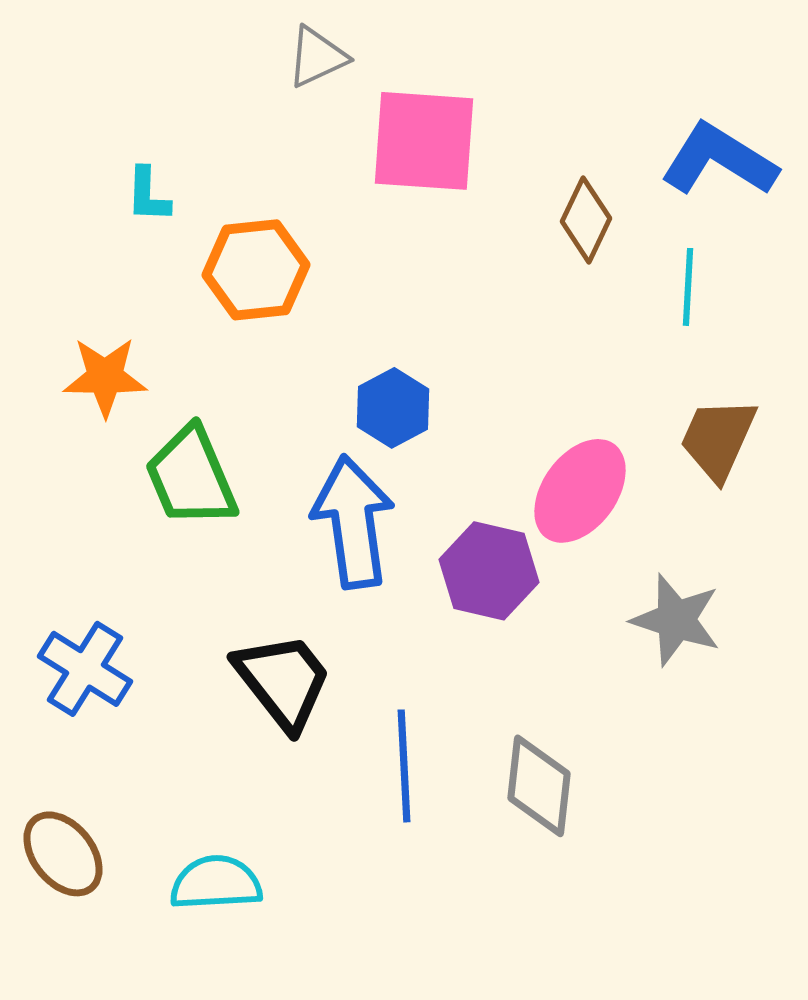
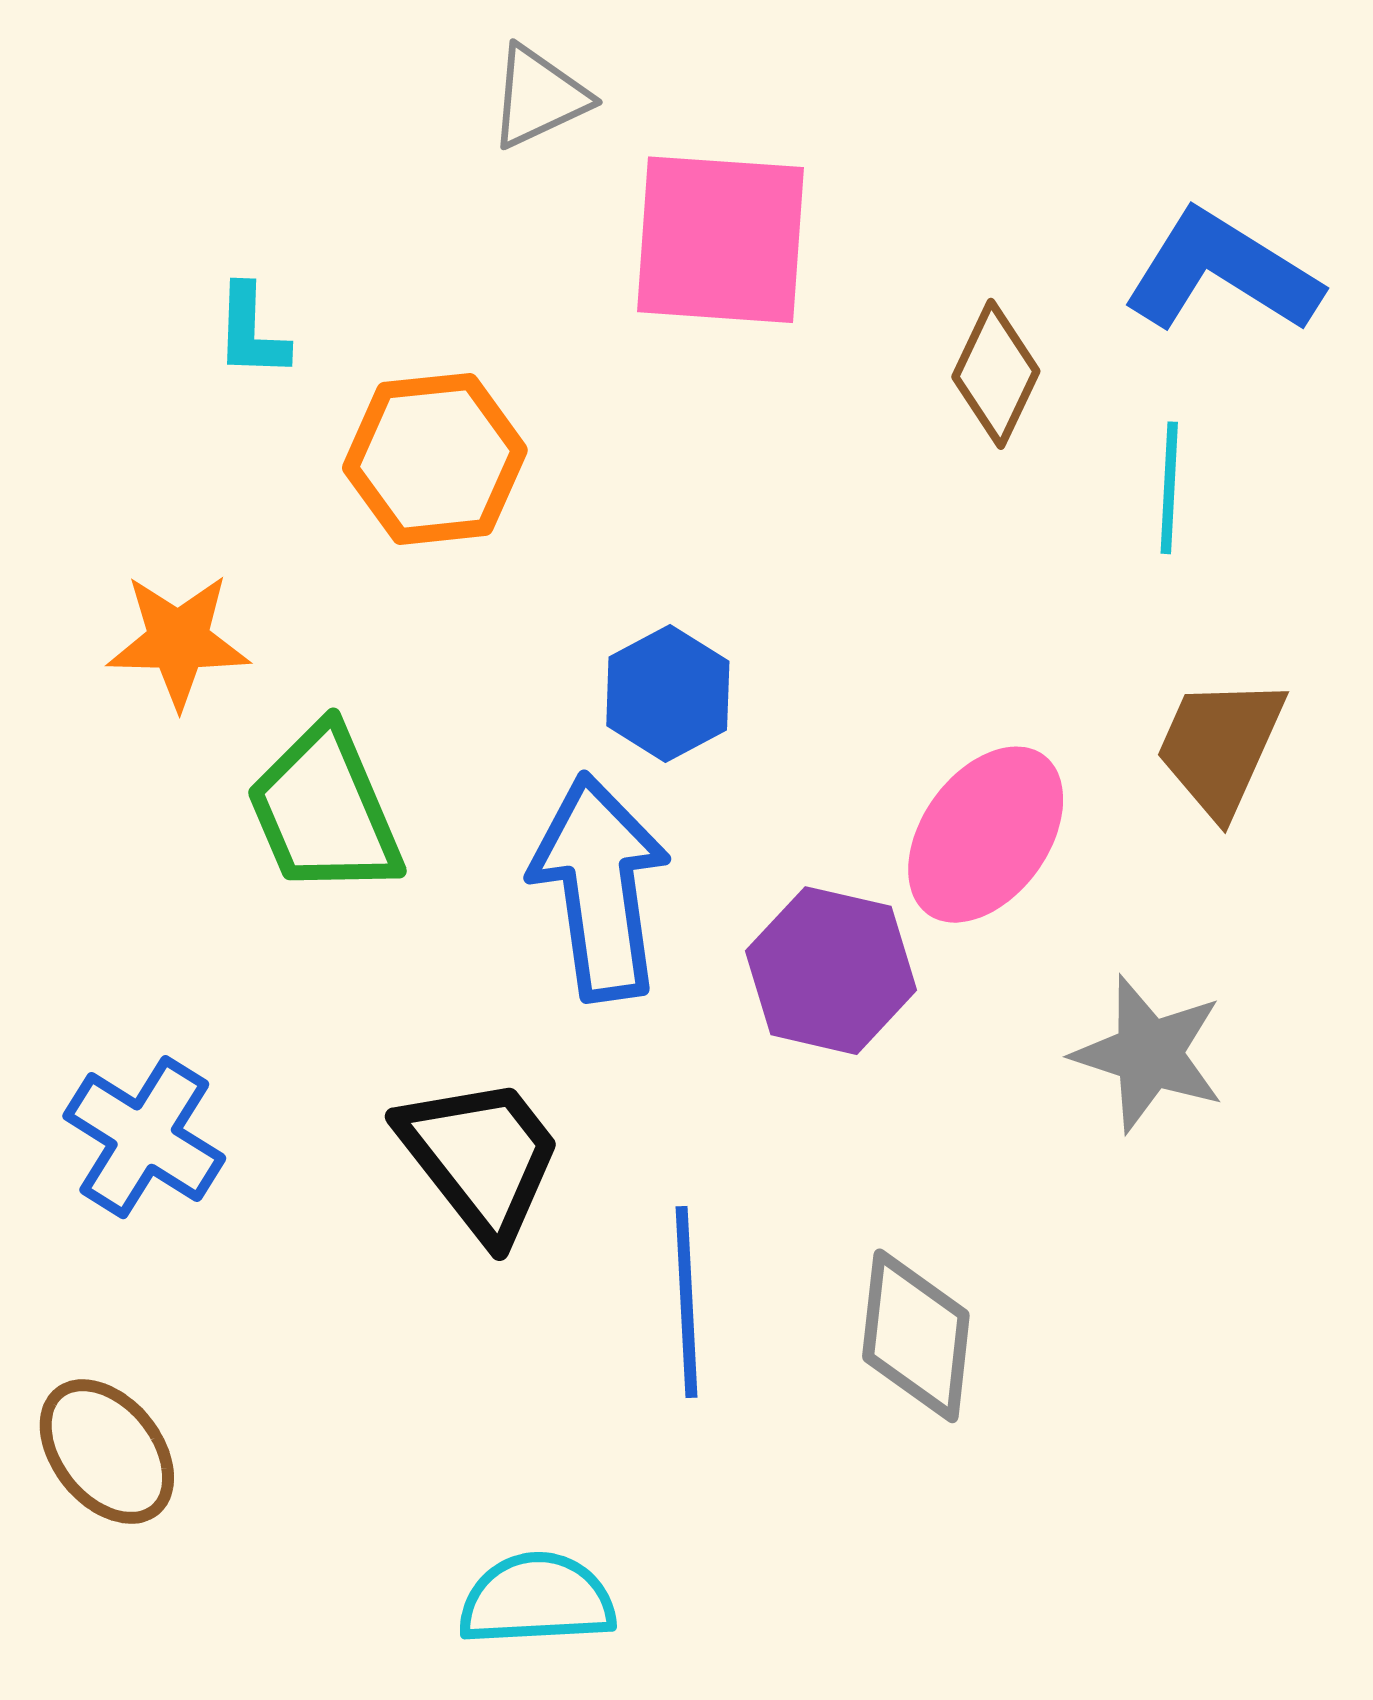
cyan semicircle: (216, 883) -> (537, 1599), moved

